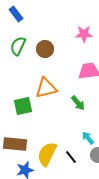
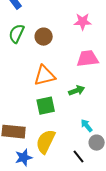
green arrow: (78, 103) -> (77, 91), turned -70
green square: (23, 106) -> (46, 106), moved
black line: (71, 157) -> (79, 157), moved

